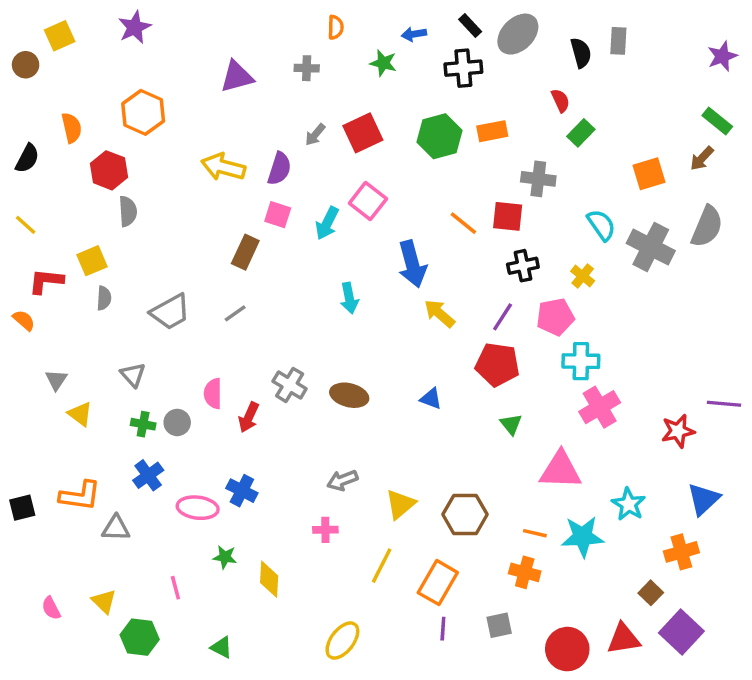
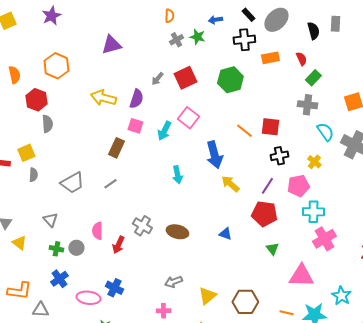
gray cross: (307, 68) -> (176, 40), moved, turned -32
orange rectangle: (492, 131) -> (270, 58), moved
gray cross: (538, 179) -> (307, 105), moved

